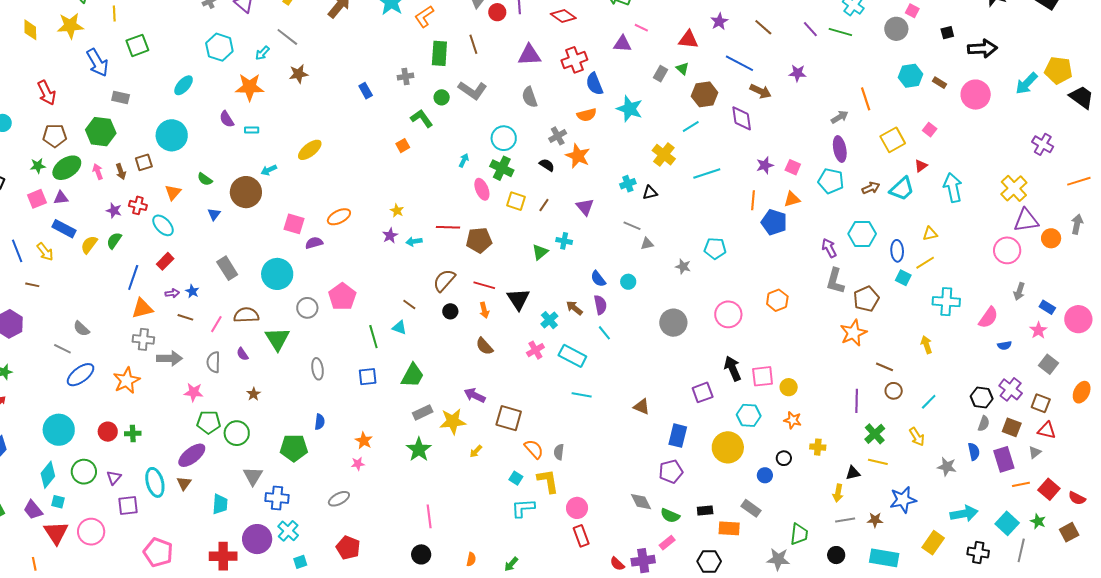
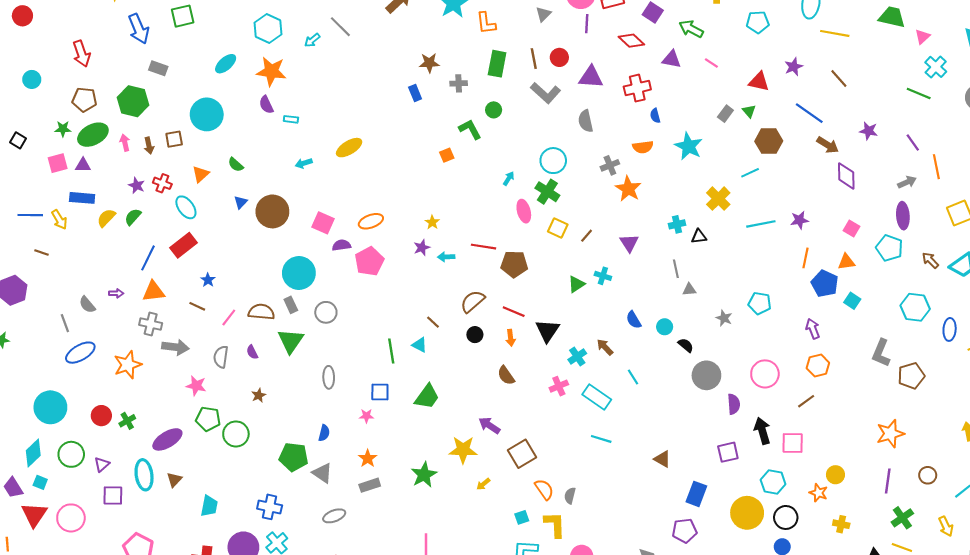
red circle: (497, 12) -> (559, 57), moved
orange L-shape: (424, 16) -> (486, 23), turned -70
purple line: (810, 29) -> (913, 143), moved
purple triangle: (622, 44) -> (672, 59), moved
brown star: (298, 74) -> (429, 63), moved
blue semicircle: (595, 84) -> (655, 116), size x0.6
orange star: (250, 87) -> (271, 71), moved
gray L-shape: (473, 90) -> (546, 93), moved
purple diamond: (742, 118) -> (846, 176), moved
black semicircle: (547, 165) -> (686, 345), moved
purple star: (765, 165) -> (799, 220), moved
brown arrow: (871, 188) -> (930, 260), turned -120
brown circle: (246, 192) -> (272, 211), moved
gray line: (632, 226) -> (676, 269), turned 48
blue rectangle: (64, 229) -> (82, 198), turned -30
purple arrow: (829, 248) -> (813, 329), moved
blue line: (17, 251) -> (30, 215), turned -75
red rectangle: (165, 261) -> (183, 245), size x1.4
gray rectangle: (227, 268) -> (291, 305), moved, size x0.7
cyan square: (903, 278) -> (852, 301), moved
purple arrow: (172, 293) -> (116, 293), moved
pink pentagon: (342, 297) -> (369, 261), moved
purple semicircle: (600, 305) -> (734, 404), moved
orange star: (853, 333) -> (890, 434), moved
gray line: (62, 349) -> (65, 323), turned 36
brown line: (885, 367) -> (806, 401), moved, turned -66
yellow circle: (789, 387) -> (835, 475), moved
gray rectangle: (423, 412) -> (370, 485), moved
brown square: (509, 418) -> (522, 454), turned 36
green cross: (133, 433) -> (127, 421), turned -35
purple ellipse: (192, 455) -> (167, 439), moved
black circle: (784, 458) -> (786, 517), moved, size x1.5
pink star: (358, 464) -> (366, 416), moved
gray triangle: (253, 476) -> (322, 473), moved, turned -35
cyan square: (516, 478) -> (522, 517), turned 32

